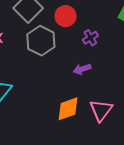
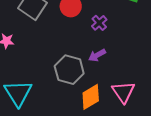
gray hexagon: (41, 41) -> (69, 70), moved

